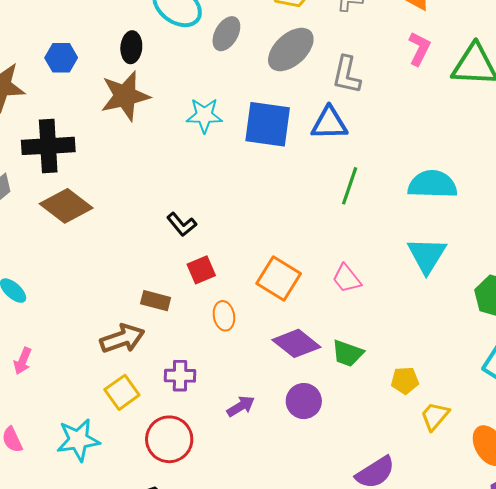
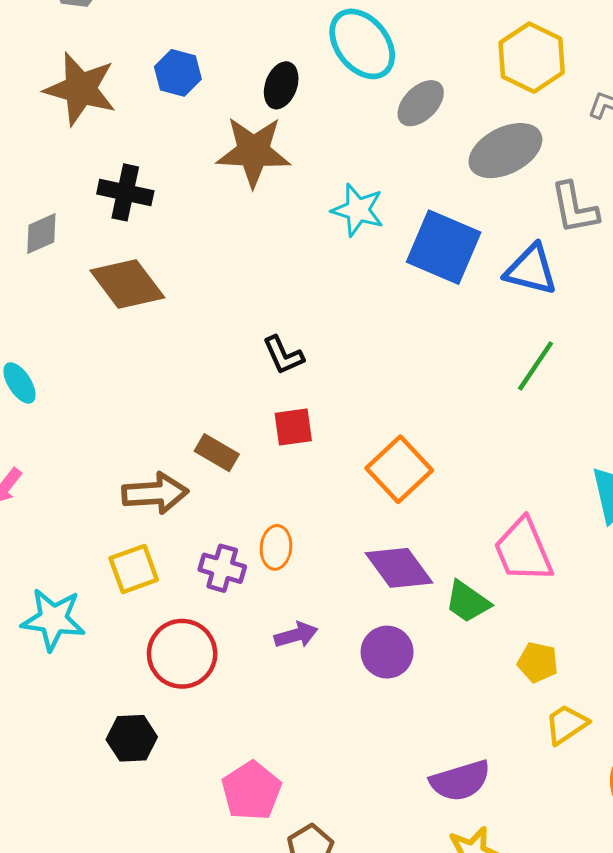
gray L-shape: (347, 75) -> (574, 208), turned -39
black cross: (48, 146) -> (125, 192), size x0.7
pink trapezoid: (347, 279) -> (523, 550), moved, size x1.5
orange ellipse: (224, 316) -> (276, 547), moved

